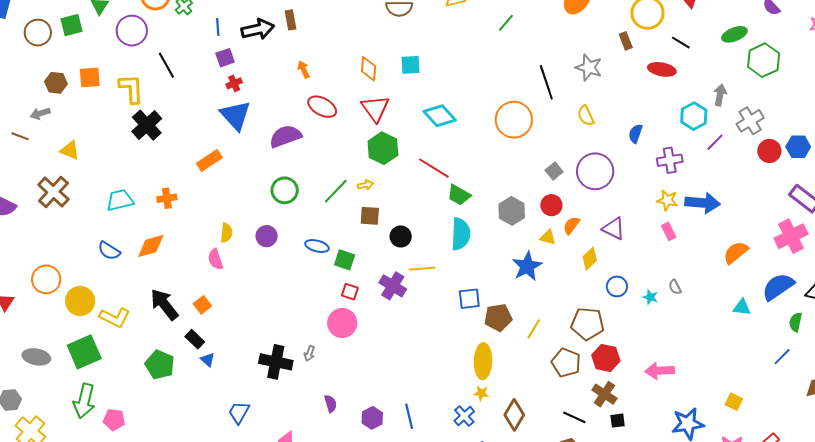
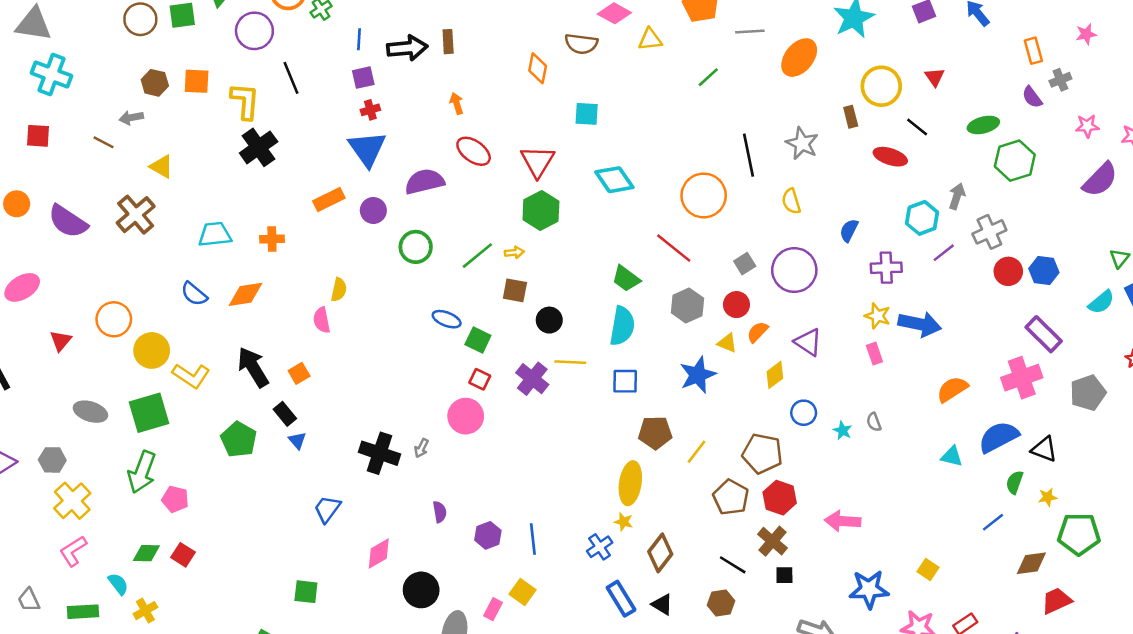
orange diamond: (369, 69) -> (538, 68), moved
red line: (434, 168) -> (674, 248), moved
purple circle: (267, 236) -> (373, 210), moved
blue square: (469, 299) -> (625, 381), moved

